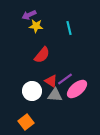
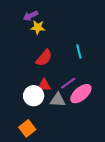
cyan line: (69, 28) -> (79, 52), moved
red triangle: (51, 81) -> (44, 85), moved, turned -32

